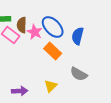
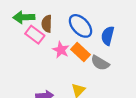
pink star: (35, 32) -> (61, 50), moved
gray semicircle: (79, 74) -> (100, 63), moved

